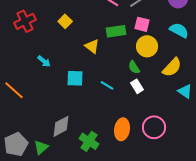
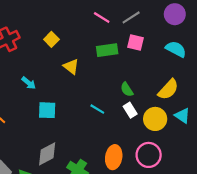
yellow triangle: (92, 46) -> (71, 67), moved
yellow circle: (147, 46) -> (155, 119), moved
cyan square: (75, 78) -> (47, 110), moved

